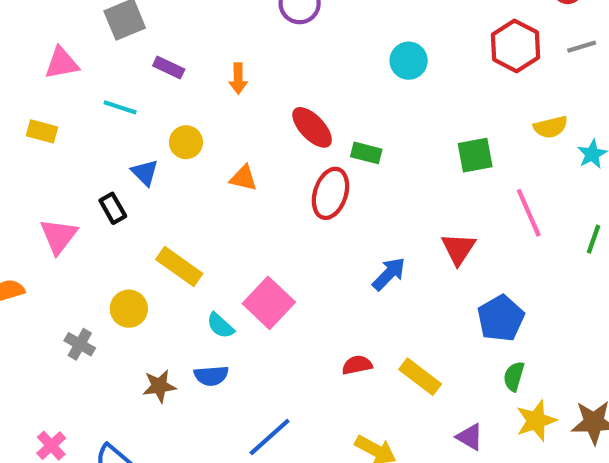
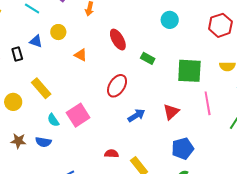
green rectangle: (366, 153) -> (148, 58), moved
green square: (475, 155) -> (189, 71), size x1.5
blue triangle: (145, 173) -> (36, 41), turned -40
red ellipse: (330, 193) -> (117, 86), moved

